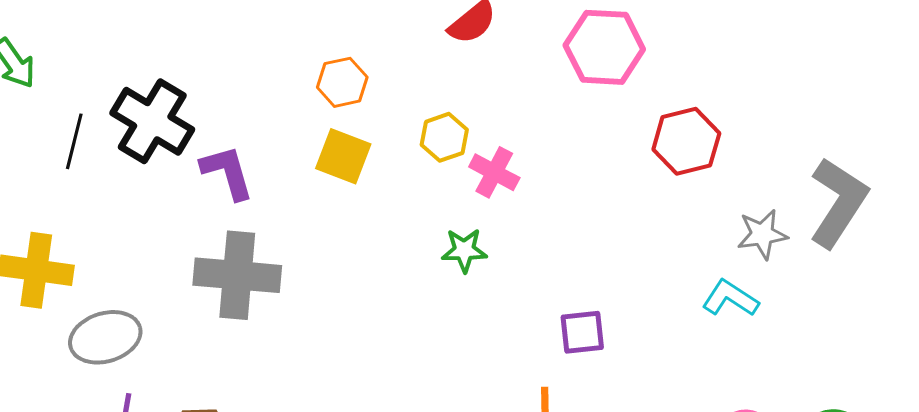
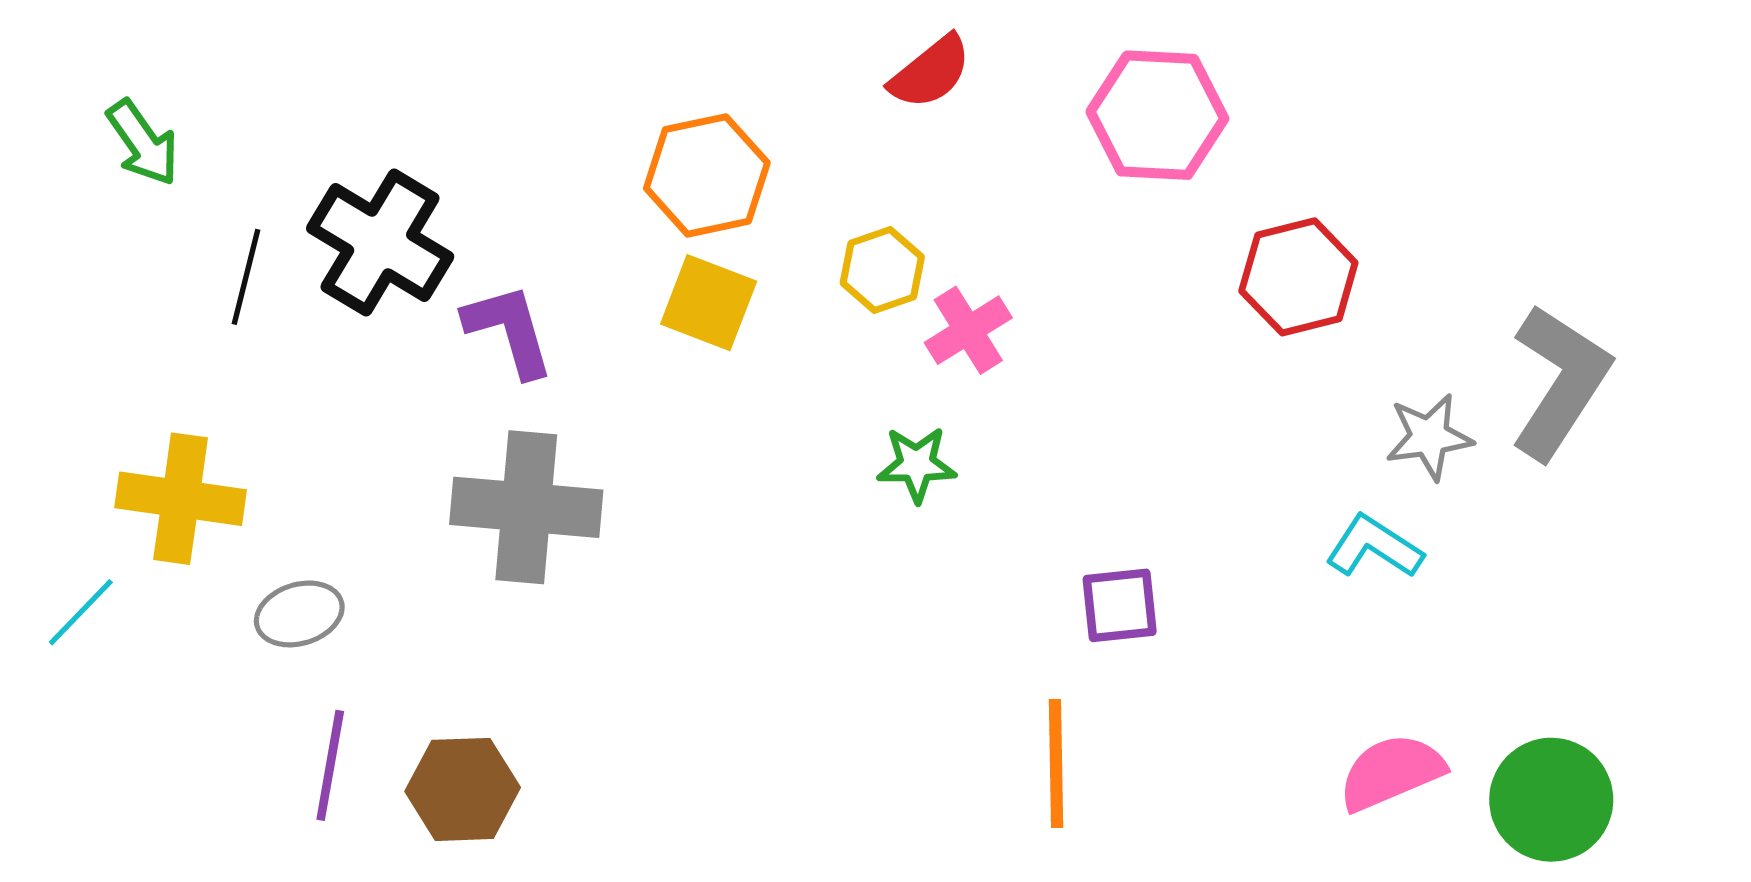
orange hexagon: (342, 82) -> (707, 175), size x1.4
pink cross: (494, 172) -> (968, 330), turned 30
gray ellipse: (105, 337) -> (299, 614), size x0.7

